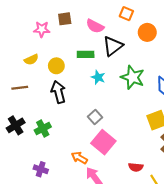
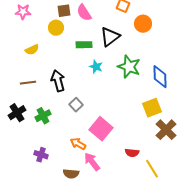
pink semicircle: (95, 26) -> (84, 13), moved, turned 30
pink star: (42, 29) -> (23, 12), moved
yellow circle: (56, 66) -> (56, 28), moved
brown line: (20, 88) -> (28, 83), moved
gray square: (95, 117) -> (76, 105), moved

